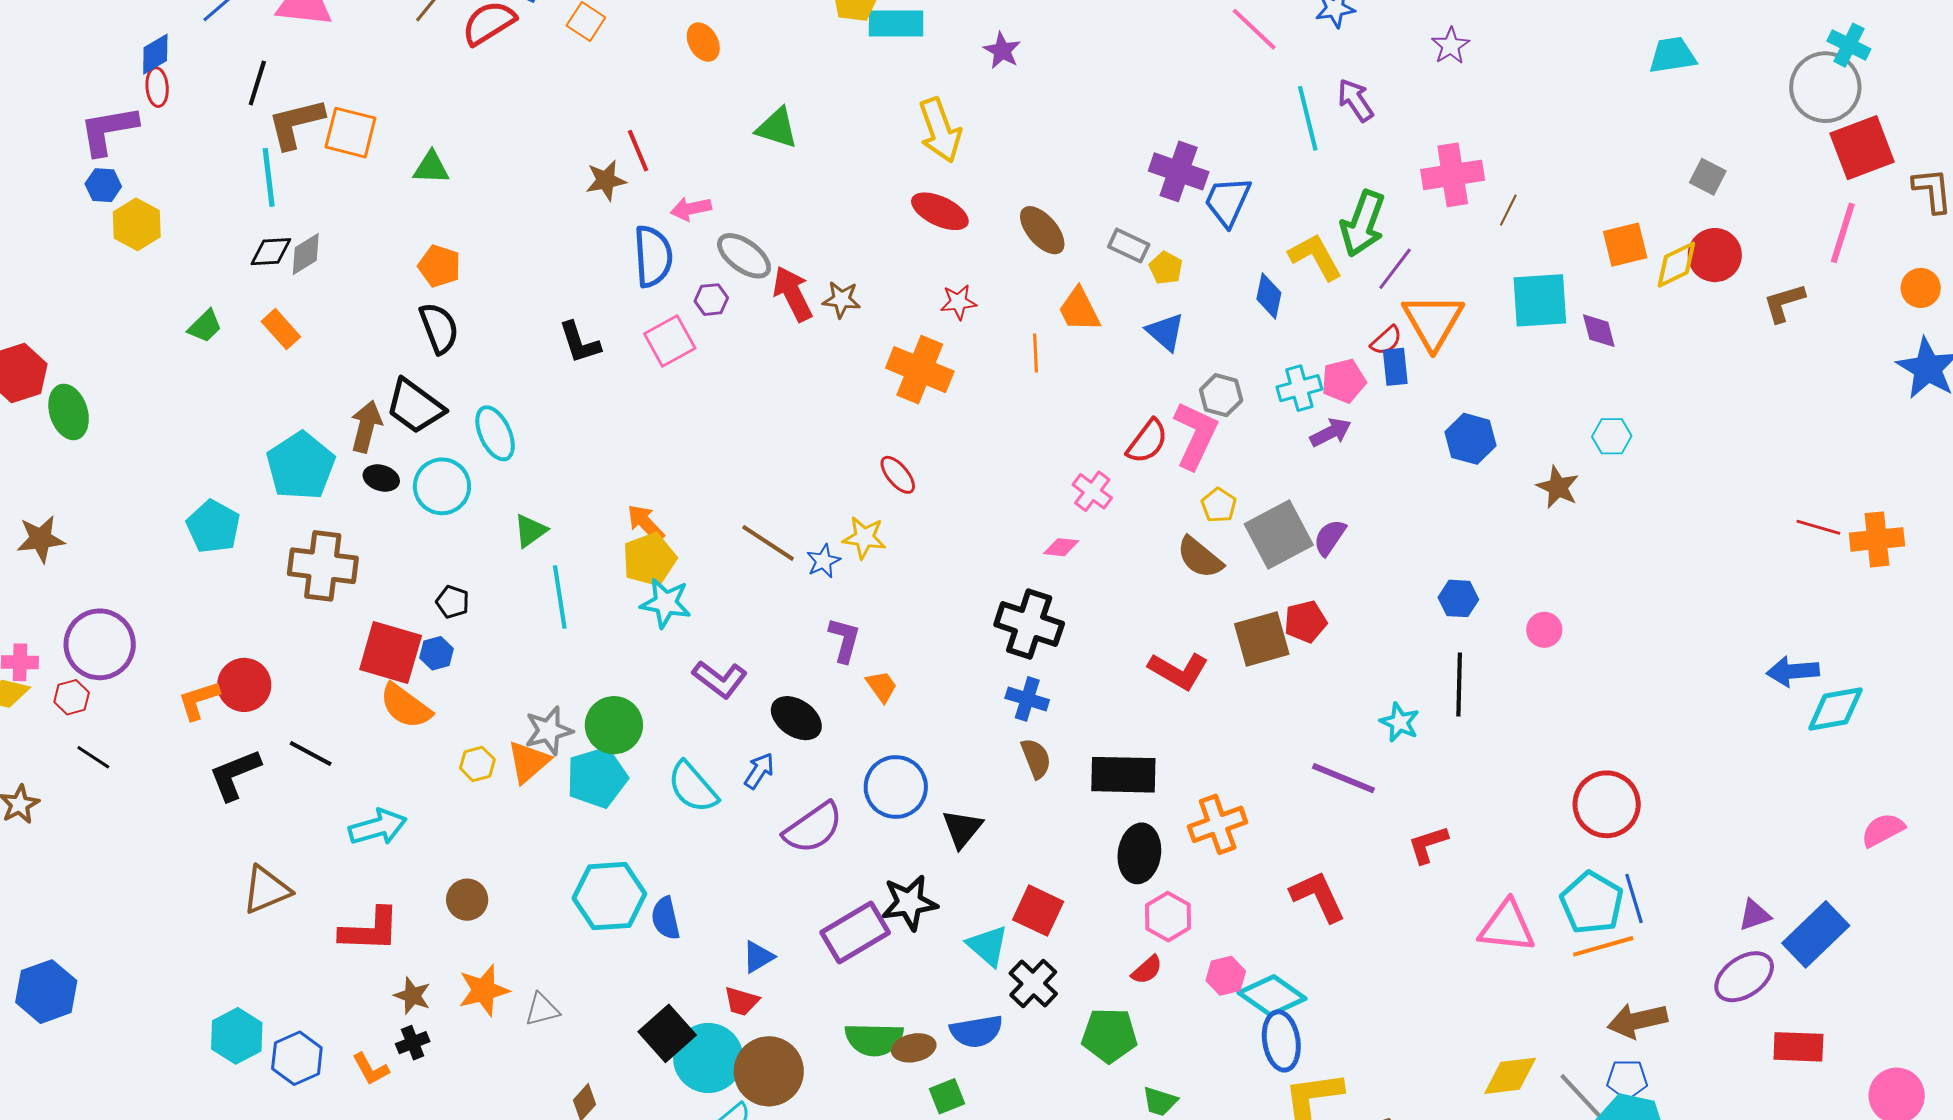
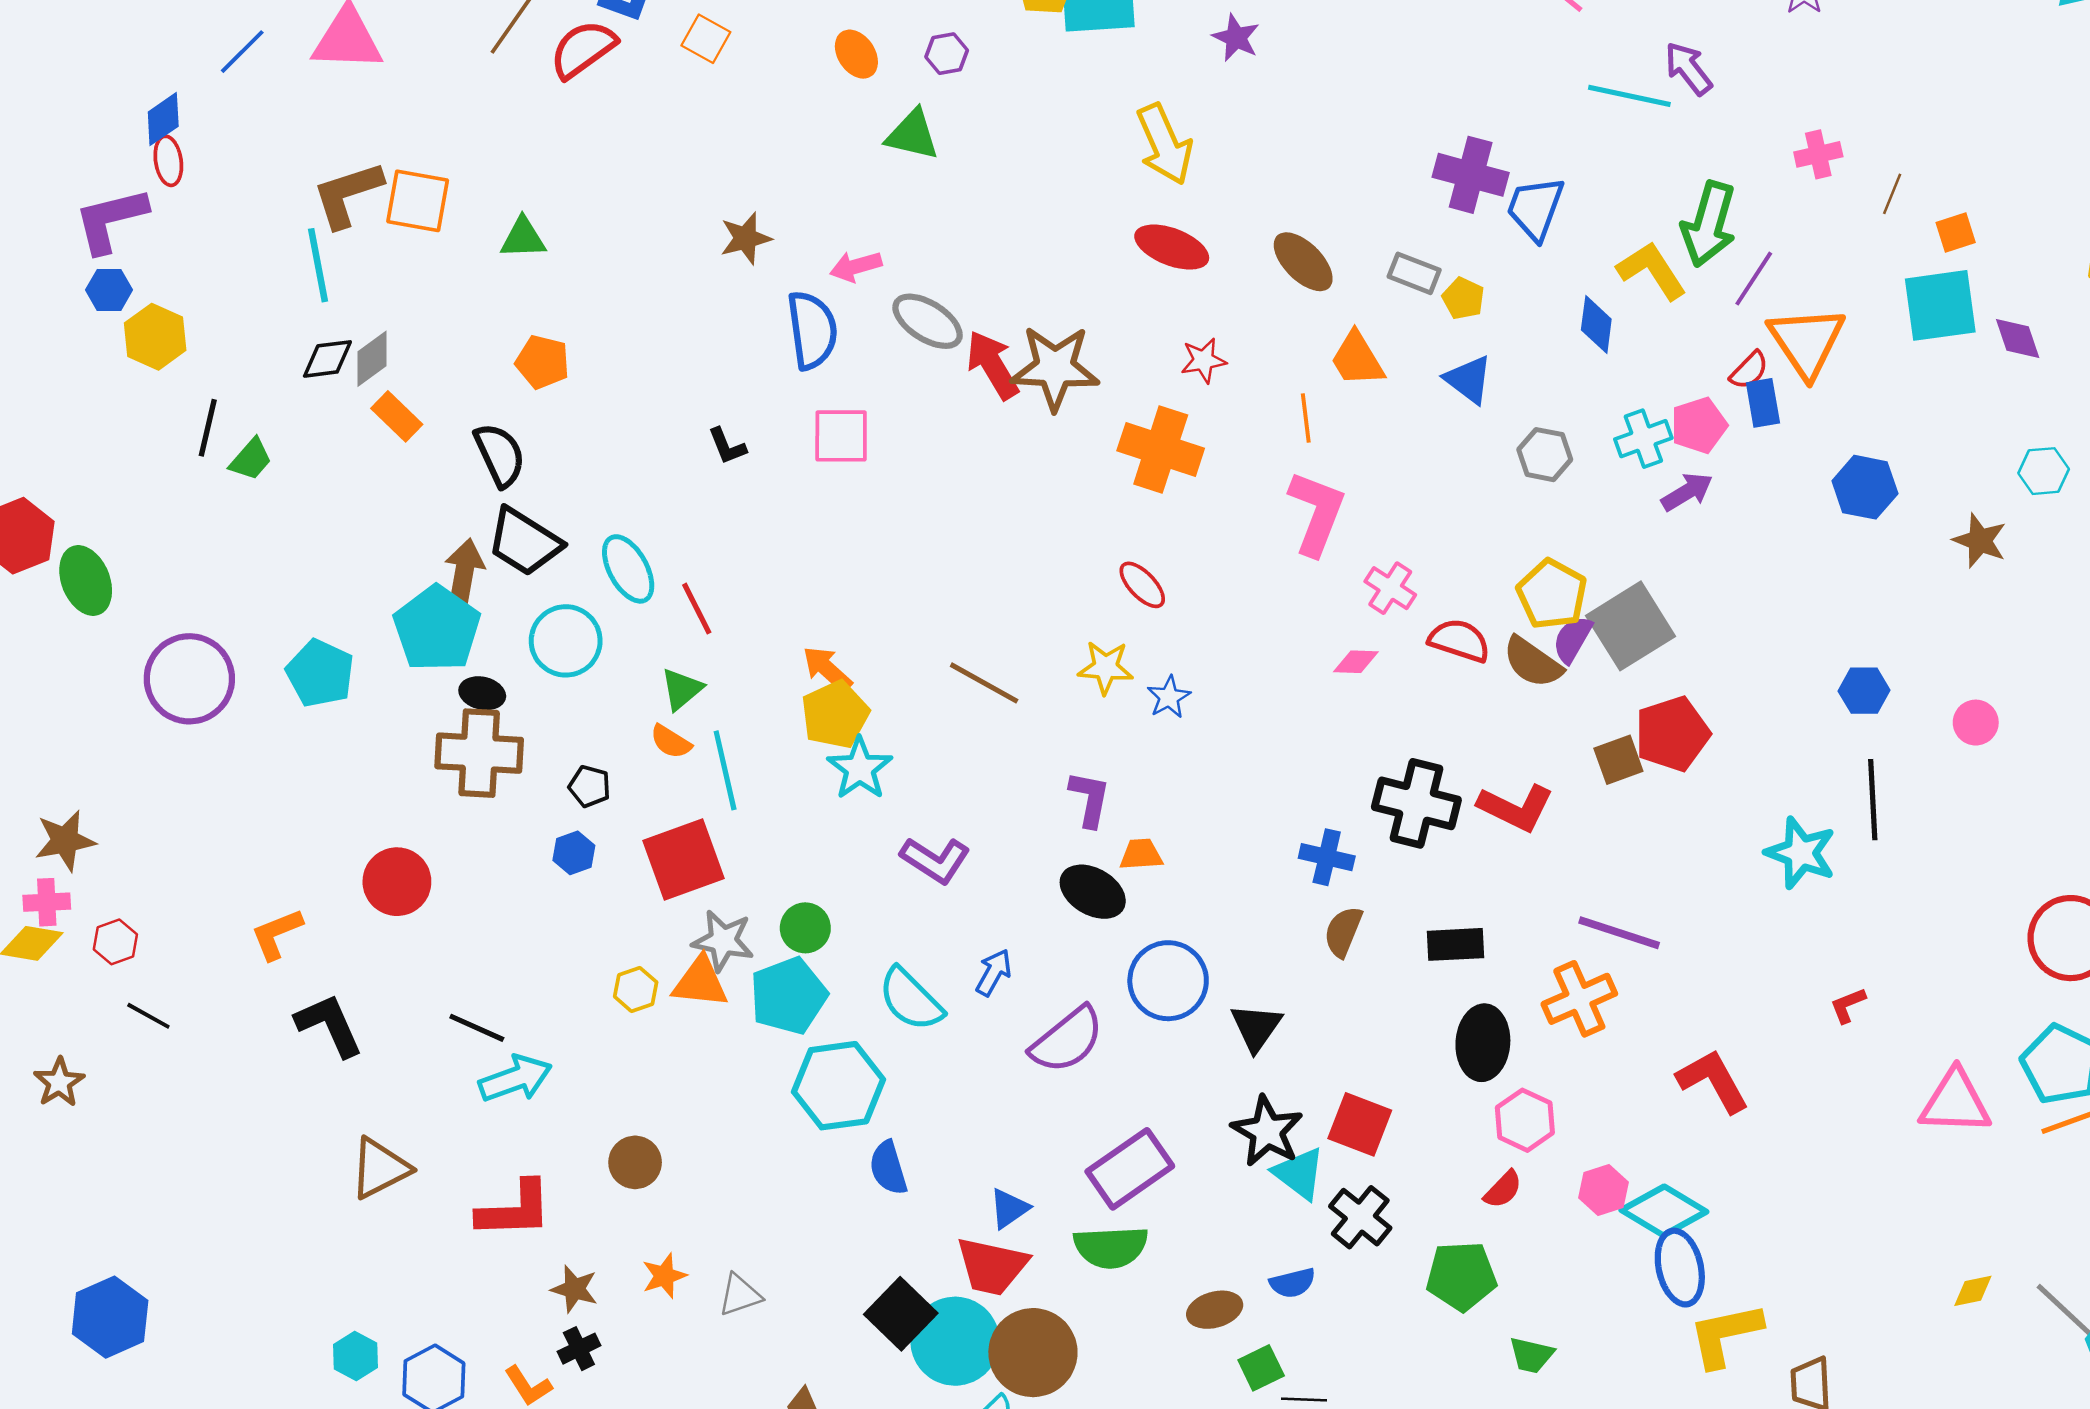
black line: (257, 83) -> (208, 428), moved
cyan line: (1308, 118) -> (1629, 96), turned -60
green triangle: (777, 128) -> (912, 135), moved
red line: (638, 151) -> (697, 609), moved
pink cross: (1453, 175) -> (1818, 154), size x0.6
orange square: (1625, 245) -> (1956, 232), moved, size x0.7
purple hexagon: (711, 300) -> (947, 54), moved
brown star: (841, 300) -> (1055, 368), size x1.8
black semicircle: (439, 328) -> (500, 455), moved
orange rectangle: (281, 329) -> (397, 416), moved
pink square: (670, 341) -> (841, 436), turned 33
black L-shape: (580, 343) -> (727, 446), size x0.7
pink L-shape: (1195, 435) -> (1317, 513), moved
red semicircle: (1147, 441) -> (1459, 640), moved, turned -105
cyan pentagon: (301, 466) -> (437, 629), moved
black ellipse: (381, 478) -> (482, 693), moved
yellow pentagon: (1219, 505) -> (1552, 594), size x1.6
cyan pentagon: (213, 527) -> (320, 673), moved
purple semicircle: (1330, 537) -> (1572, 639), moved
brown star: (41, 539) -> (65, 841), moved
blue star: (823, 561) -> (1169, 697), moved
brown cross: (323, 566) -> (479, 753), moved
cyan star: (666, 603) -> (860, 768), turned 30
red pentagon: (1305, 622) -> (1672, 734), size x1.4
black cross: (1029, 624) -> (1416, 803), moved
brown square: (1262, 639) -> (1618, 760), size x0.7
purple circle: (100, 644) -> (189, 679), moved
red square: (391, 653) -> (684, 859), moved, turned -32
red circle: (244, 685) -> (397, 882), moved
orange trapezoid: (882, 686) -> (1141, 854), turned -54
orange semicircle: (405, 706) -> (671, 742), moved, size x0.6
black ellipse: (796, 718) -> (1093, 892), moved
cyan star: (1400, 722) -> (1801, 853), size x1.4
green circle: (614, 725) -> (805, 928), size x0.7
gray star: (549, 731) -> (723, 941), turned 30
black line: (311, 754) -> (477, 1028), moved
brown semicircle: (1036, 758) -> (1343, 932), turned -132
orange triangle: (528, 762) -> (700, 982), turned 51
black L-shape: (235, 775) -> (329, 1025), turned 92
black rectangle: (1123, 775) -> (1455, 944), size x0.7
purple line: (1343, 778) -> (1619, 933), moved
red L-shape: (1428, 844) -> (1848, 1005), size x0.7
cyan hexagon: (609, 896) -> (838, 1086), moved
black star: (909, 903) -> (1267, 1131), moved, turned -30
orange star: (484, 990) -> (664, 1276), size x0.7
red trapezoid: (741, 1001) -> (992, 1266), size x1.6
blue semicircle: (976, 1031) -> (1293, 1283), size x0.7
cyan hexagon: (237, 1036) -> (355, 1356), size x0.7
green semicircle: (874, 1039) -> (1111, 1247), moved
yellow diamond: (1510, 1076) -> (1973, 1291), size x0.6

